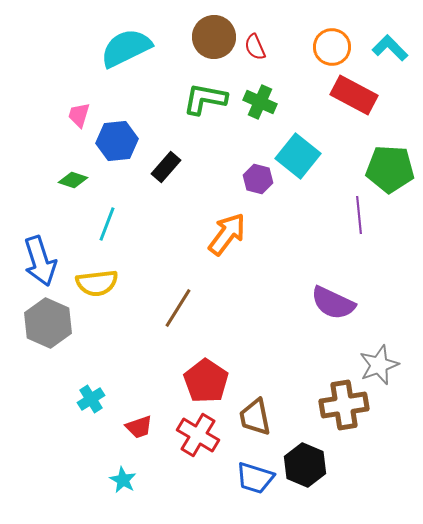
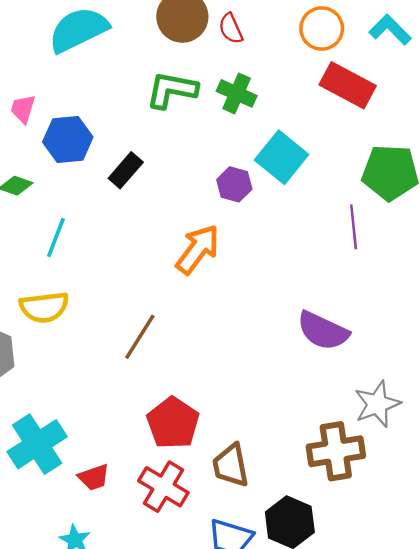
cyan cross: (91, 399) -> (37, 444), size x1.8

